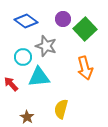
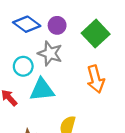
purple circle: (63, 19) -> (57, 25), moved

